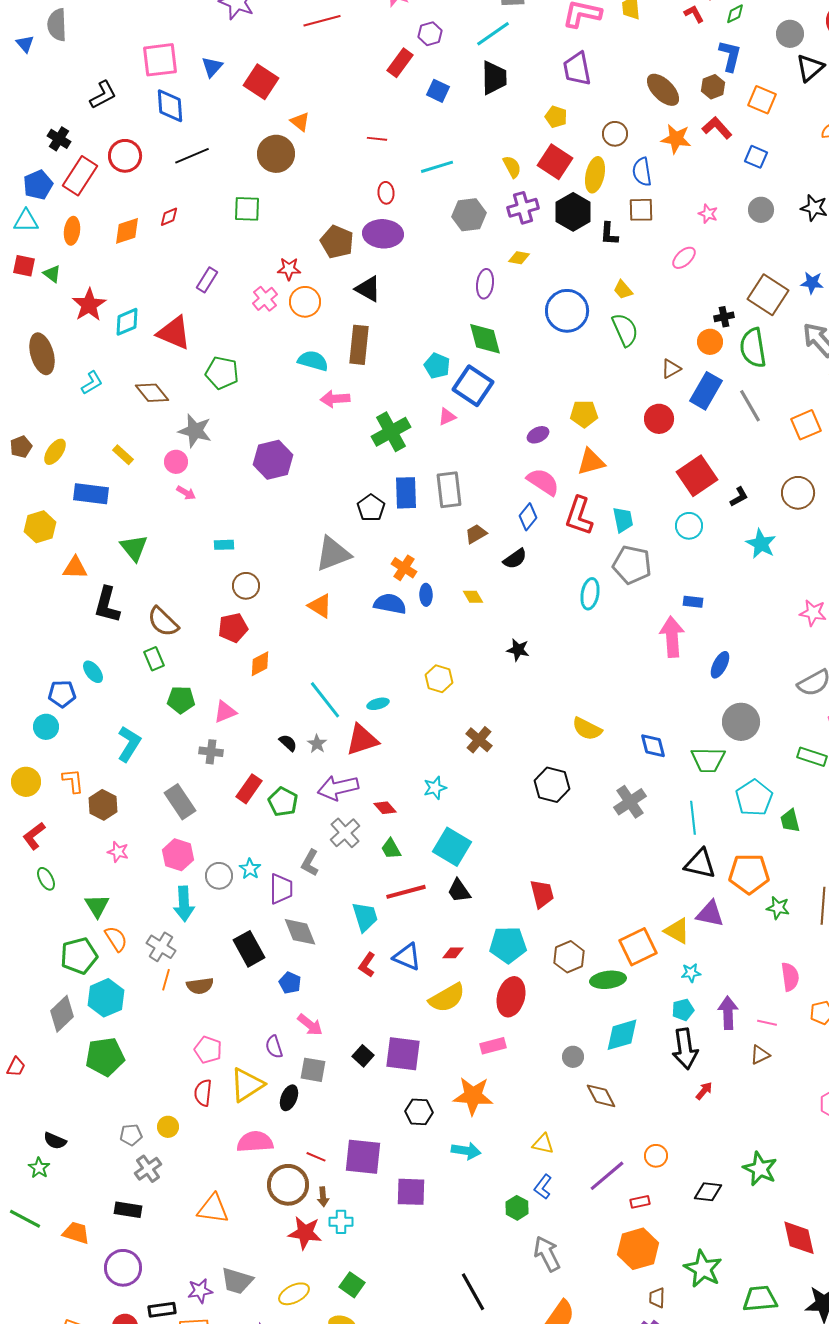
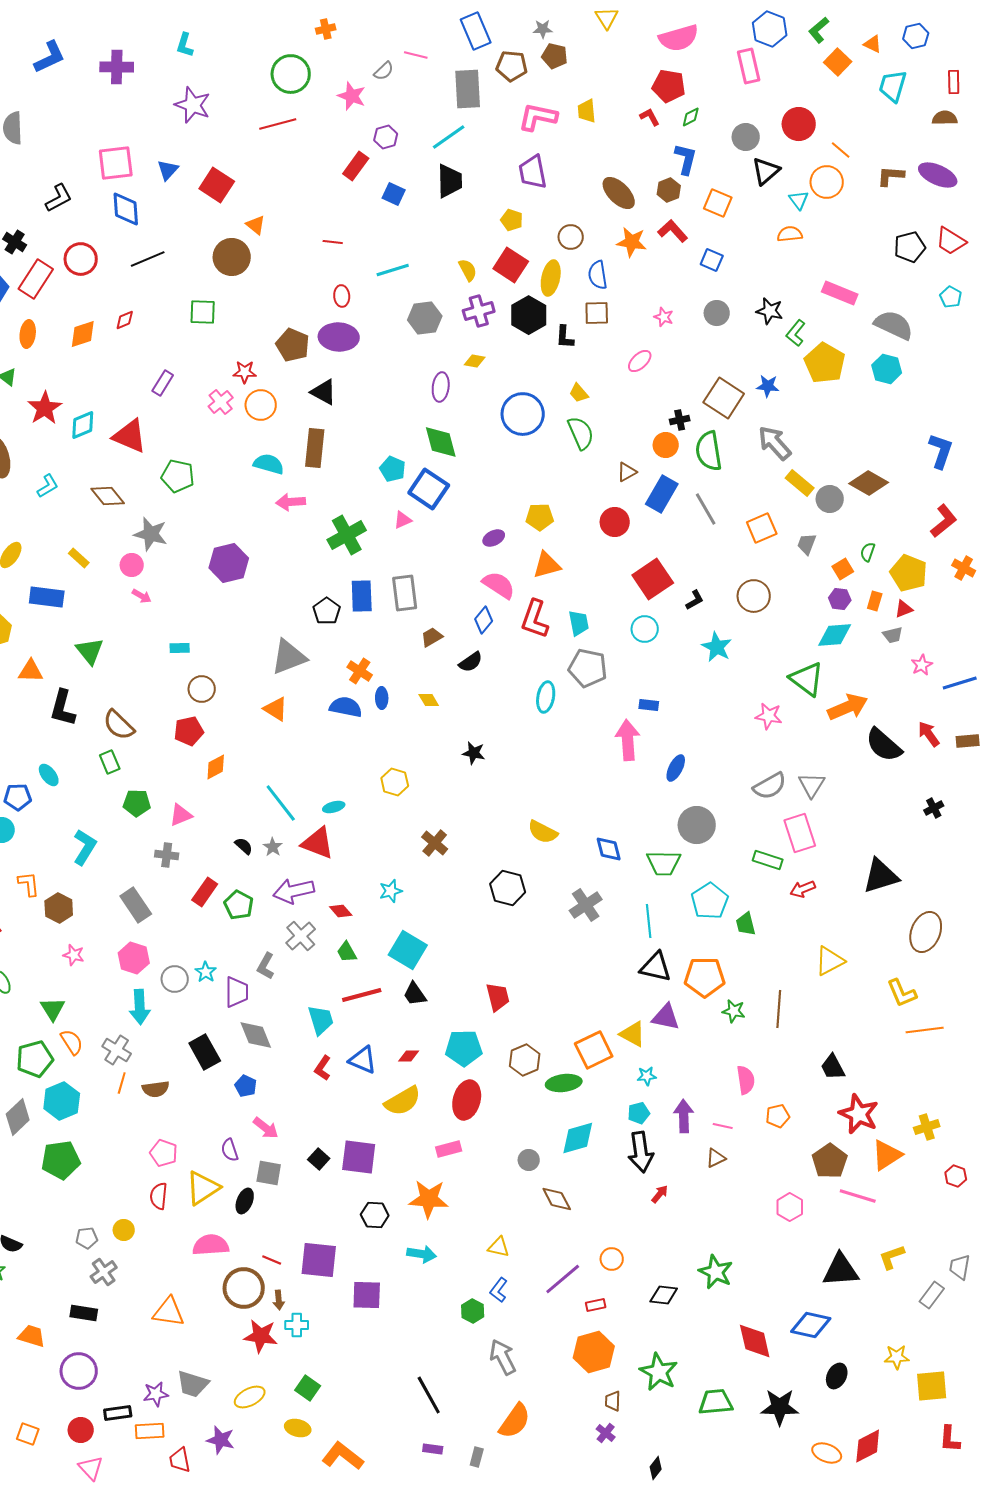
red triangle: (362, 740) -> (318, 843), turned 39

